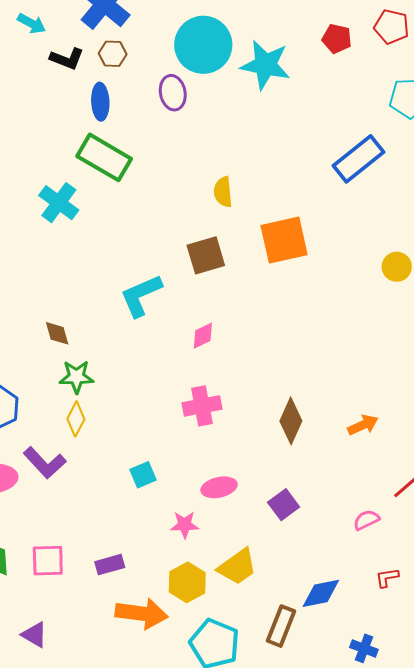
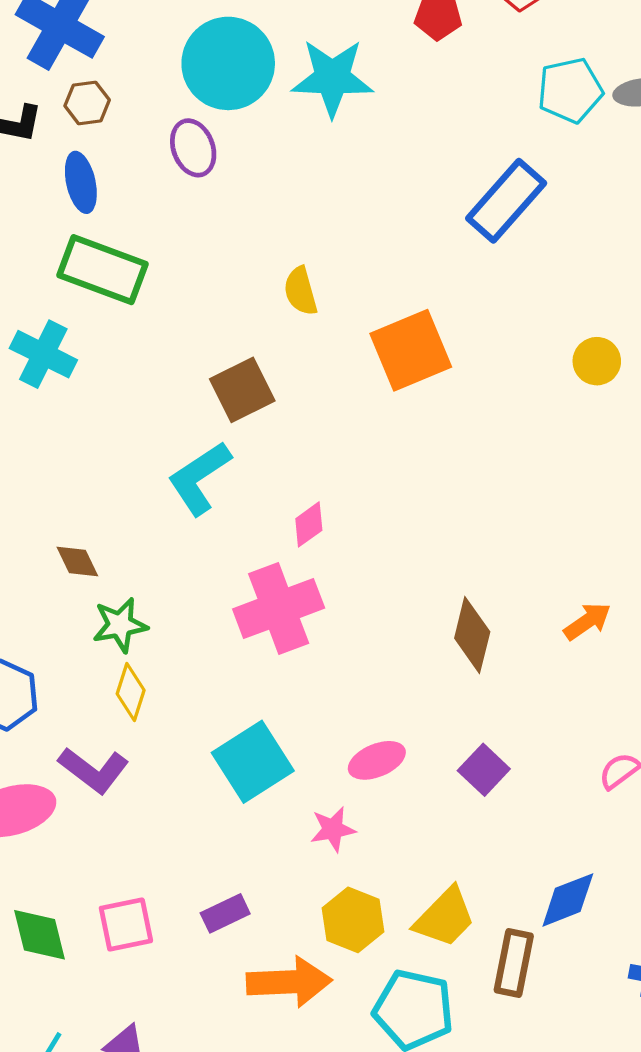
brown square: (206, 255) -> (242, 390), moved
pink cross: (202, 406) -> (279, 609), moved, size x1.4
cyan square: (143, 475) -> (253, 762), size x1.8
yellow trapezoid: (237, 567) -> (445, 917), moved

